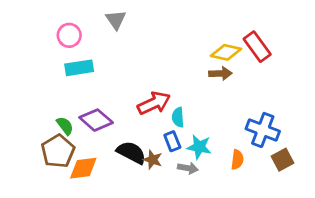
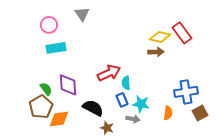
purple diamond: (96, 120) -> (68, 85), turned 45
blue cross: (263, 130) -> (186, 92), turned -30
brown star: (153, 160) -> (107, 128), moved

